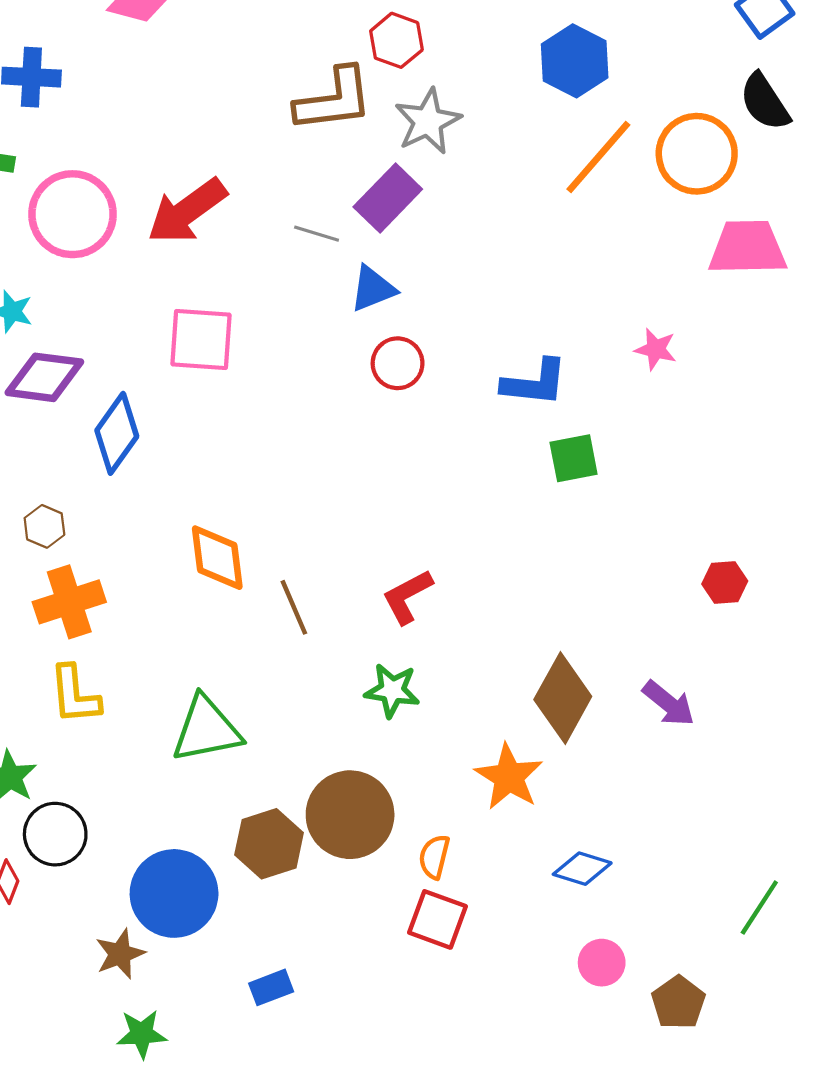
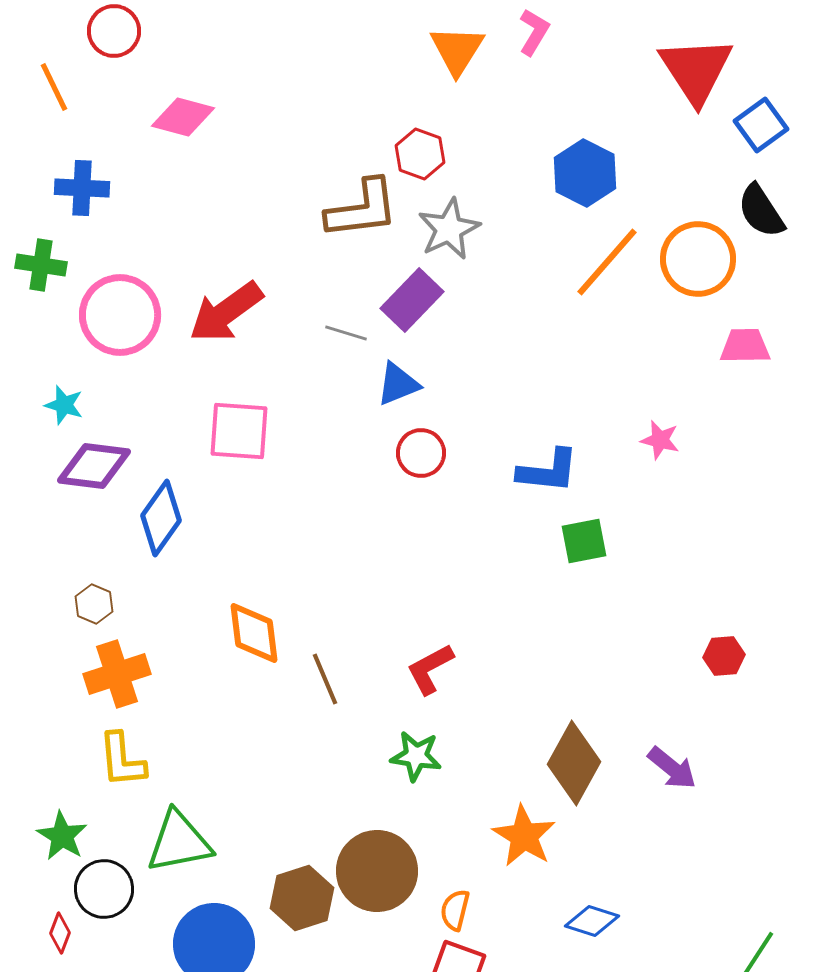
pink trapezoid: (747, 248) -> (745, 346), size x0.7
green triangle: (206, 729) -> (179, 842), moved

